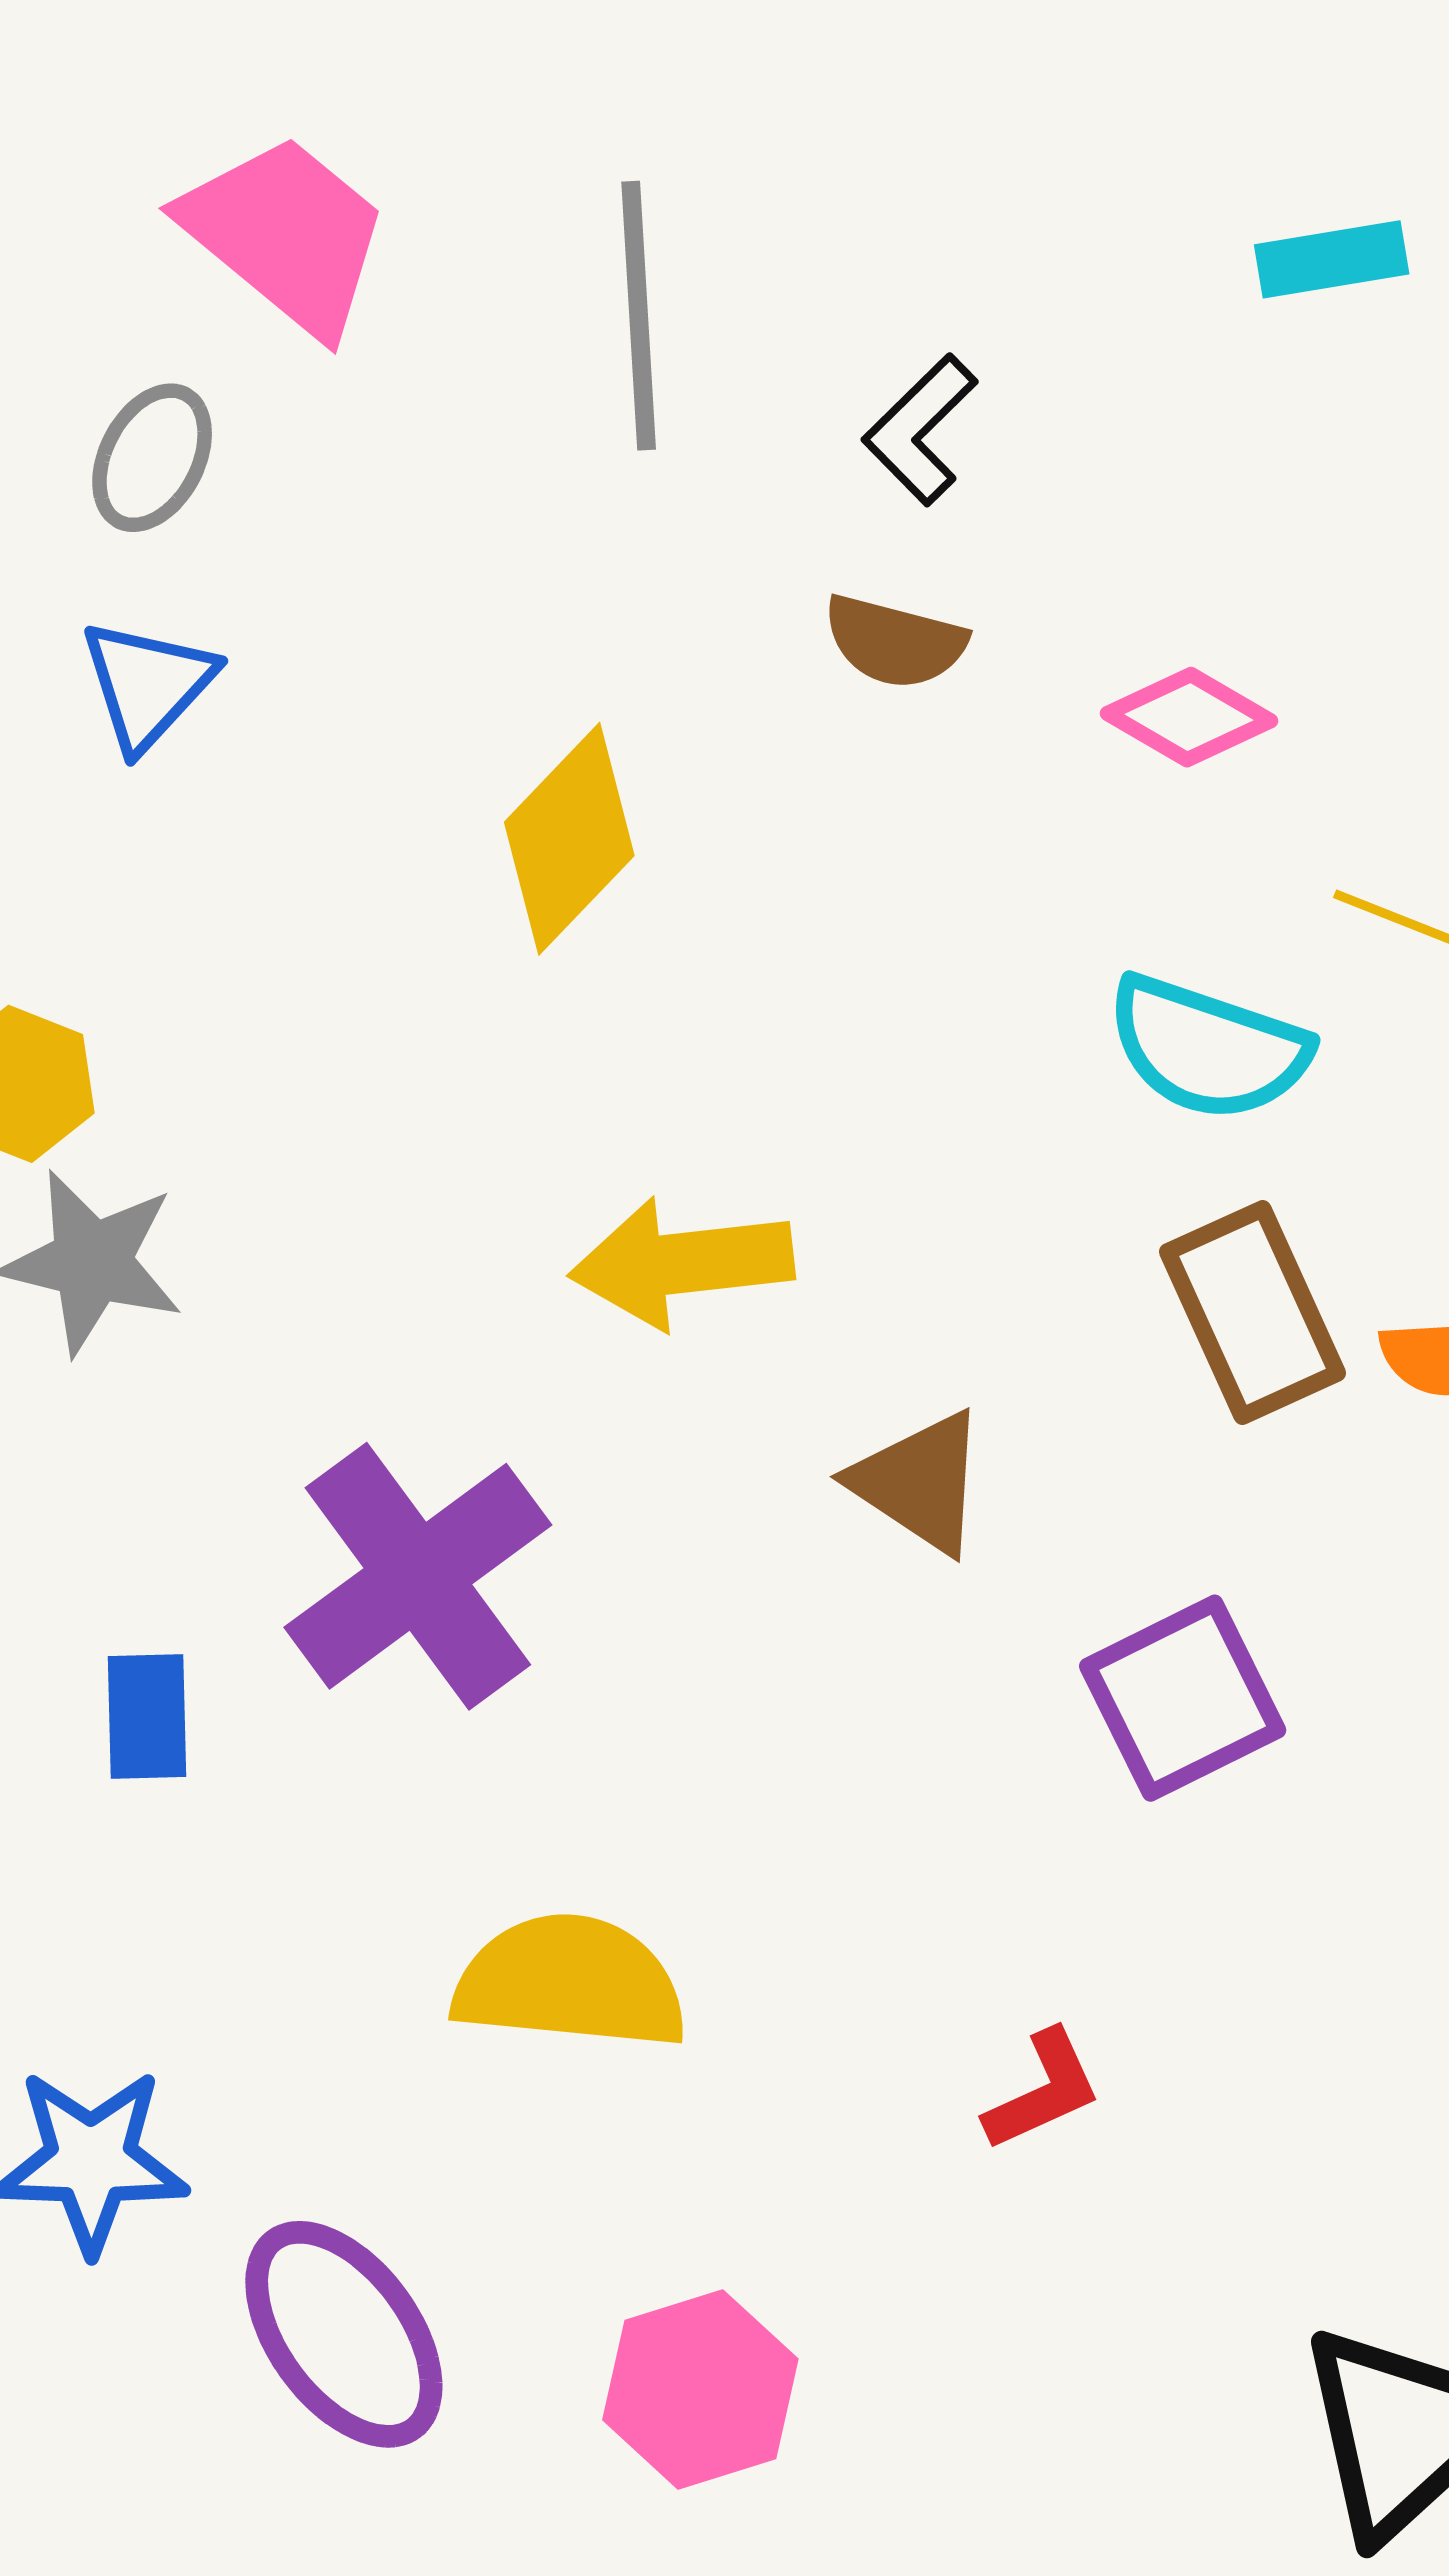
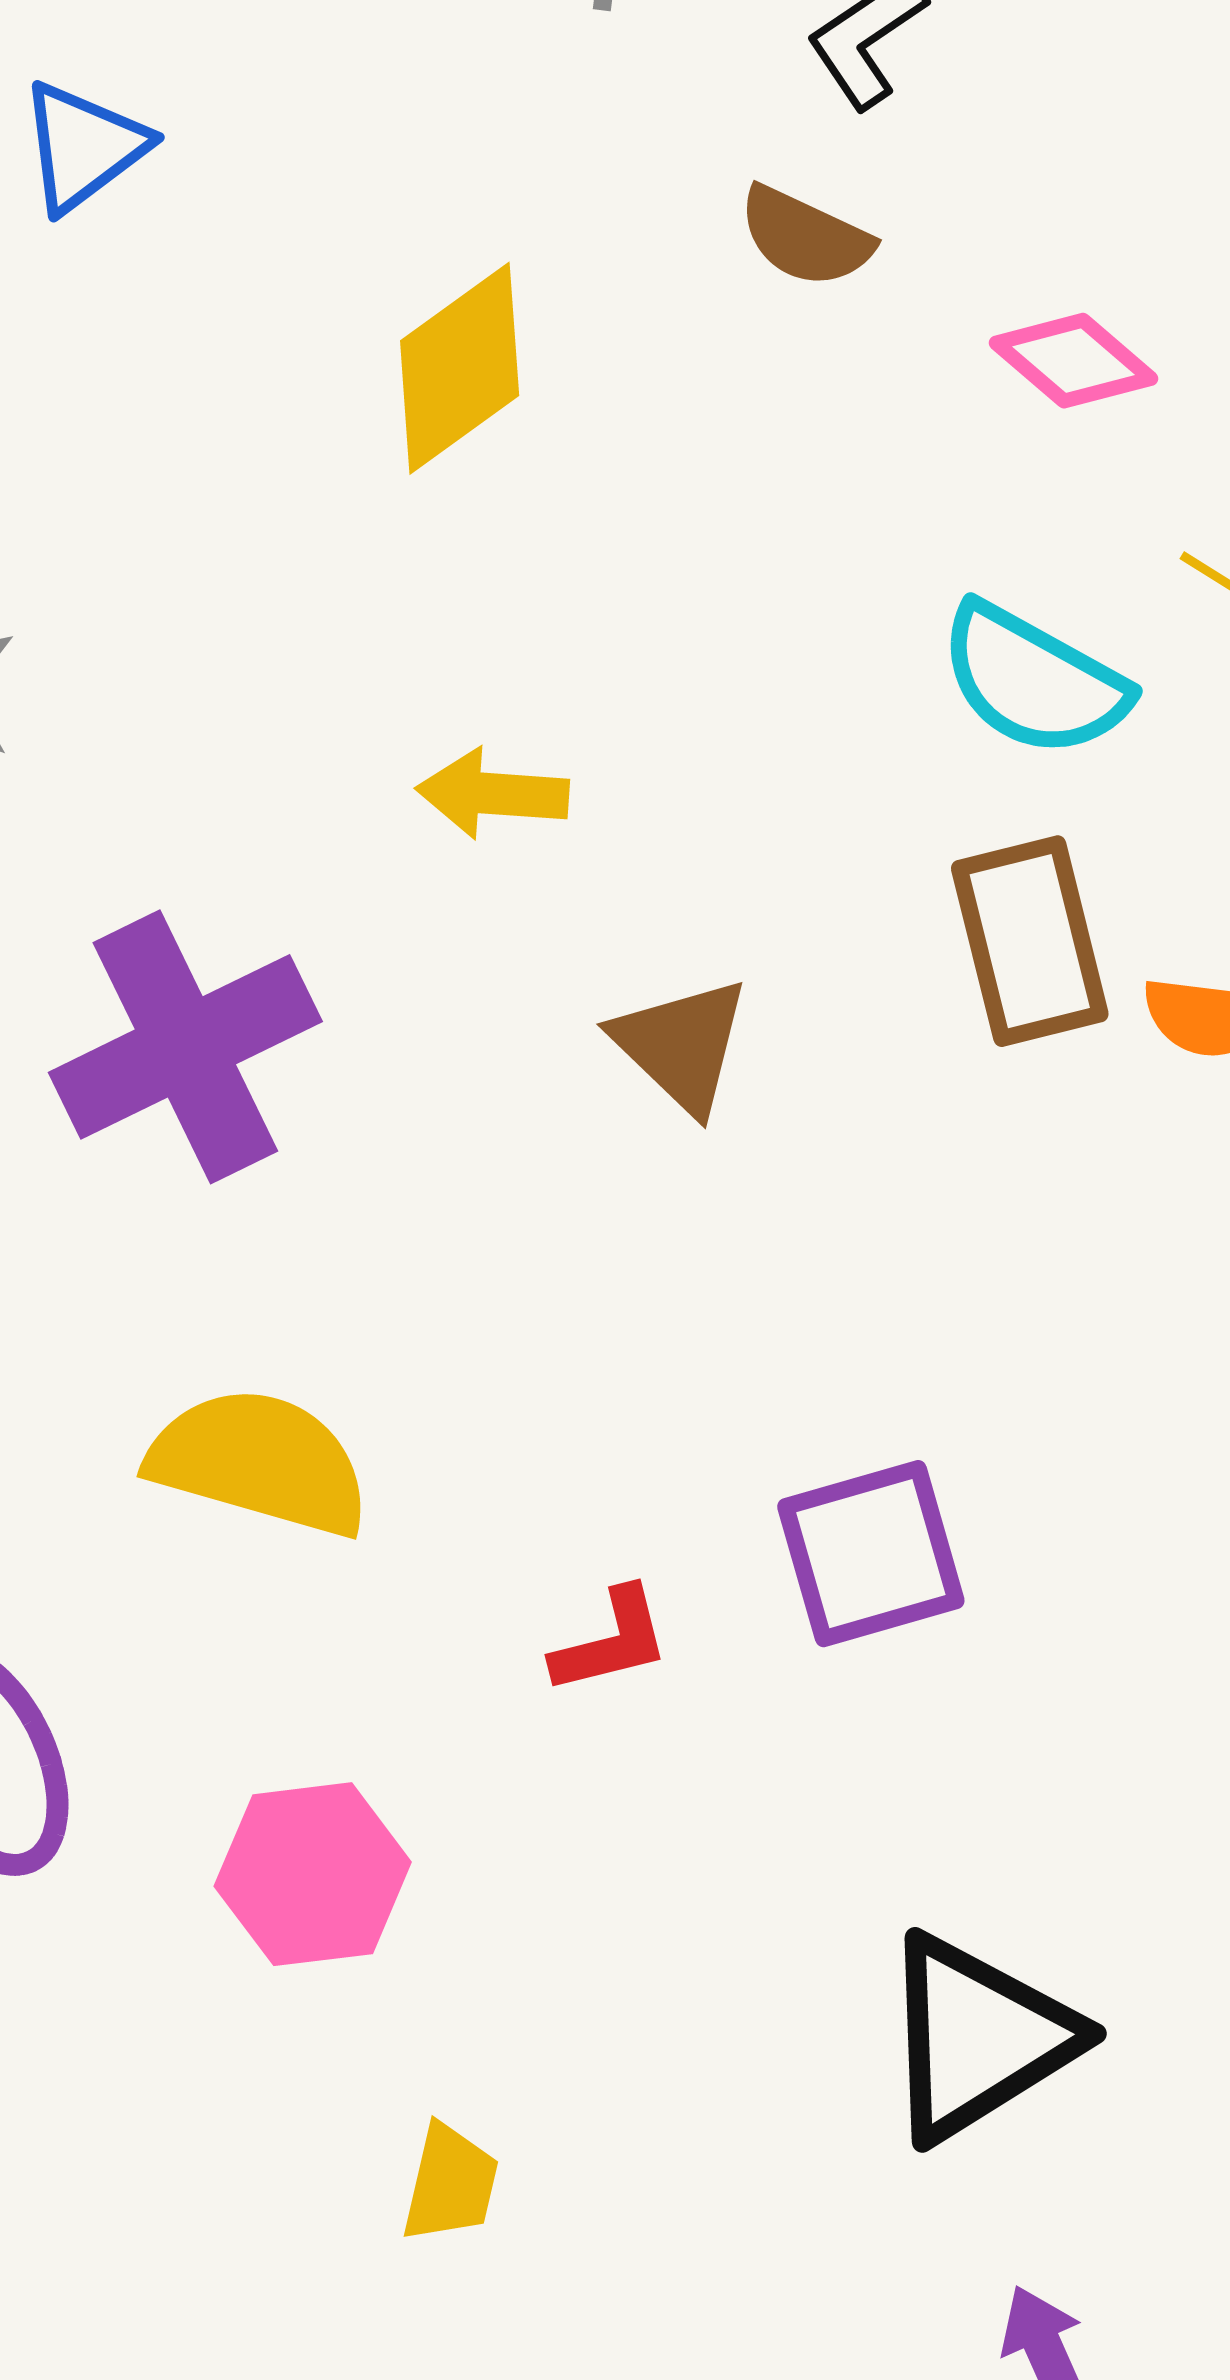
yellow arrow: (682, 1263) -> (493, 794), size x0.7
purple square: (1183, 1698) -> (871, 1554), moved
red L-shape: (1043, 2091) -> (611, 1641), moved

